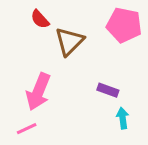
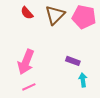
brown triangle: (69, 41) -> (55, 15), moved
pink line: (27, 129) -> (29, 87), moved

